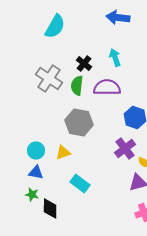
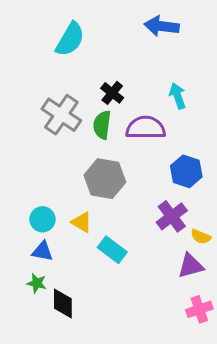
cyan arrow: (115, 58) -> (178, 96), moved
yellow triangle: (63, 152) -> (82, 222), turned 49
cyan rectangle: (80, 184) -> (112, 250), moved

